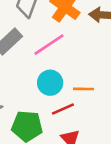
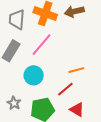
cyan circle: (50, 83) -> (34, 75), moved

